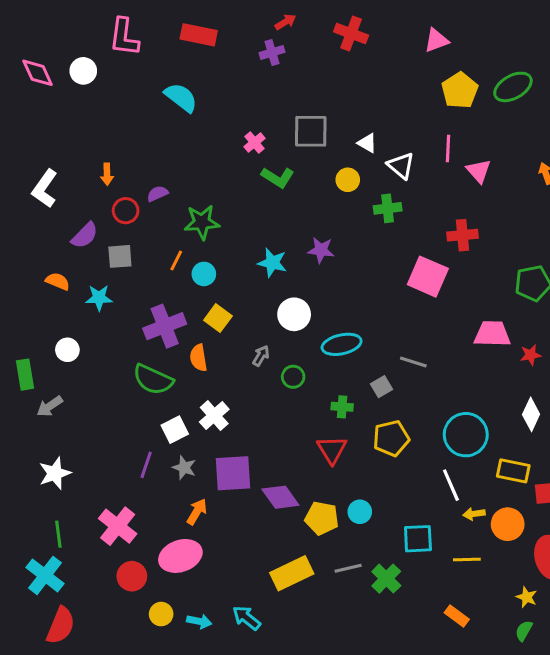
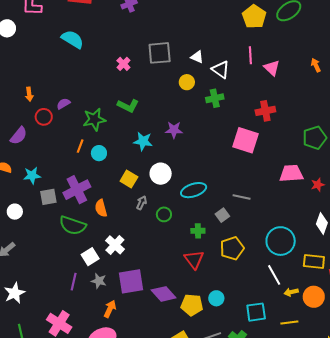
green L-shape: (278, 177) -> (128, 106), moved
gray square: (120, 256) -> (48, 197), moved
yellow square: (218, 318) -> (129, 179), moved

